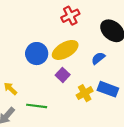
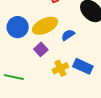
blue semicircle: (98, 58) -> (68, 35), moved

